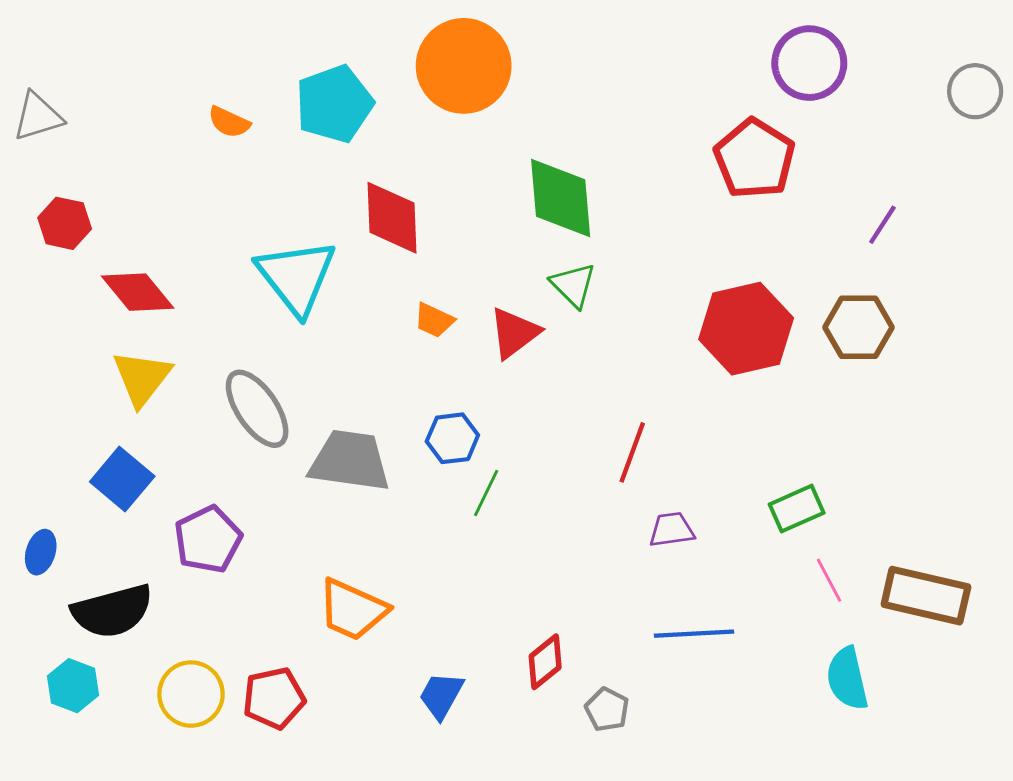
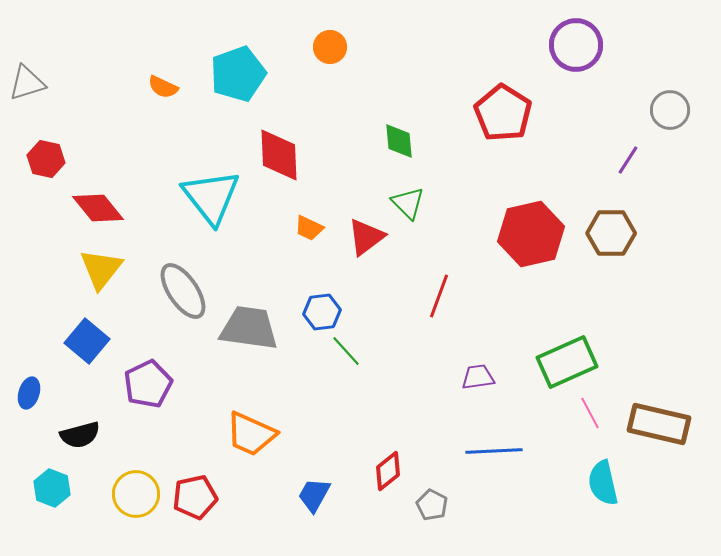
orange circle: (464, 66) -> (330, 47), size x0.5
gray circle: (975, 91) -> (670, 110), moved
red pentagon: (755, 159) -> (503, 113), moved
green diamond: (561, 198) -> (399, 141), size x0.6
red line: (632, 452) -> (439, 296), moved
green line: (486, 493) -> (346, 351), turned -68
green rectangle: (797, 509) -> (567, 362), size x1.5
black semicircle: (112, 611) -> (80, 435), size x0.7

